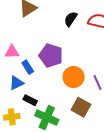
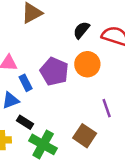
orange circle: (74, 77) -> (87, 64), moved

